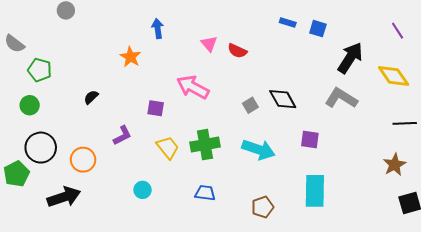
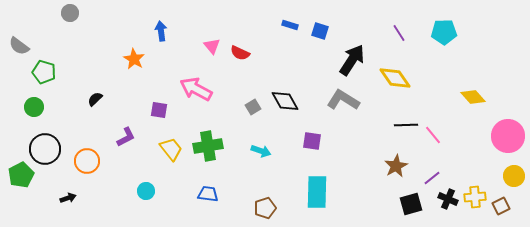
cyan arrow: (258, 150) -> (261, 151), size x0.6
black arrow: (64, 197) -> (68, 198), size x0.5

